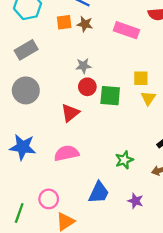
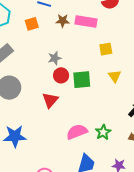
brown star: (85, 24) -> (63, 21), moved
yellow square: (141, 78) -> (106, 49), moved
pink semicircle: (66, 153) -> (77, 132), moved

